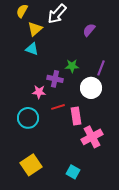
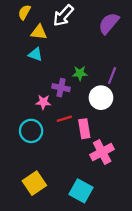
yellow triangle: (35, 29) -> (39, 32), turned 49
purple semicircle: (89, 30) -> (109, 23), moved, size x1.5
cyan square: (73, 172) -> (81, 191), size x1.5

